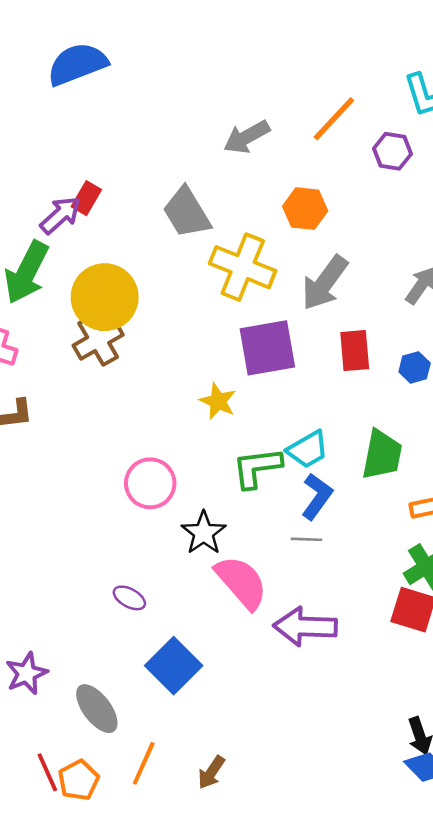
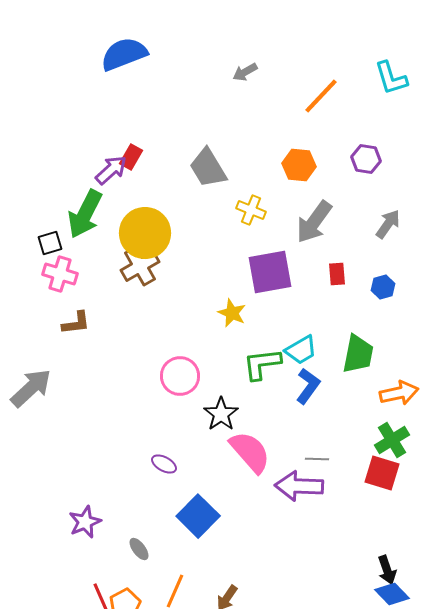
gray arrow: (247, 137) -> (245, 72), moved, size x0.7
purple hexagon: (392, 151) -> (366, 159), moved
yellow cross: (243, 267) -> (251, 210), size x0.6
red rectangle: (355, 351) -> (337, 274), size x0.7
gray line: (306, 539) -> (317, 459), moved
gray ellipse: (97, 709) -> (139, 549), size x0.6

